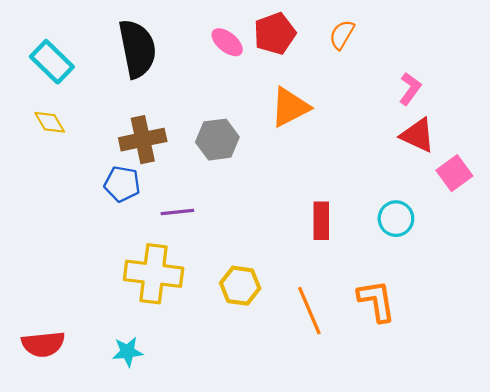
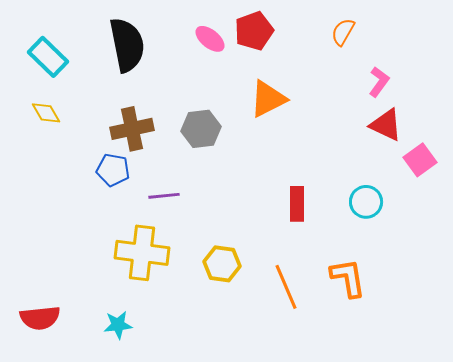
orange semicircle: (342, 35) -> (343, 32), moved

